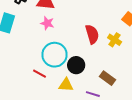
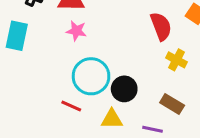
red semicircle: (92, 34) -> (161, 26), moved
yellow cross: (115, 40) -> (176, 60), moved

